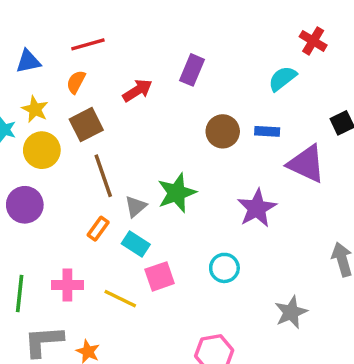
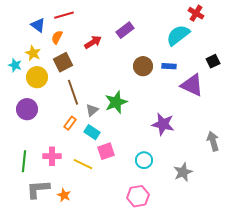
blue triangle: (28, 61) -> (38, 25), moved, turned 49
purple rectangle: (192, 70) -> (125, 30), turned 30
cyan semicircle: (282, 78) -> (178, 35), size x1.4
purple star: (257, 208) -> (163, 124), moved, turned -30
cyan circle: (224, 268) -> (144, 160), moved

